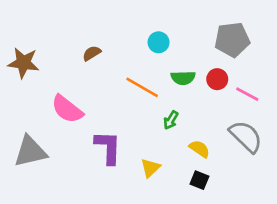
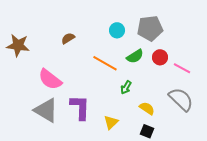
gray pentagon: (232, 40) -> (150, 28), moved
green semicircle: (183, 78) -> (135, 56), turned -30
gray triangle: (30, 151) -> (46, 110), moved, turned 44

